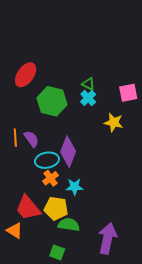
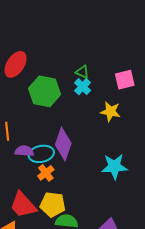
purple semicircle: (31, 139) -> (24, 151), moved, turned -48
cyan star: (74, 187) -> (114, 166), moved, size x1.4

